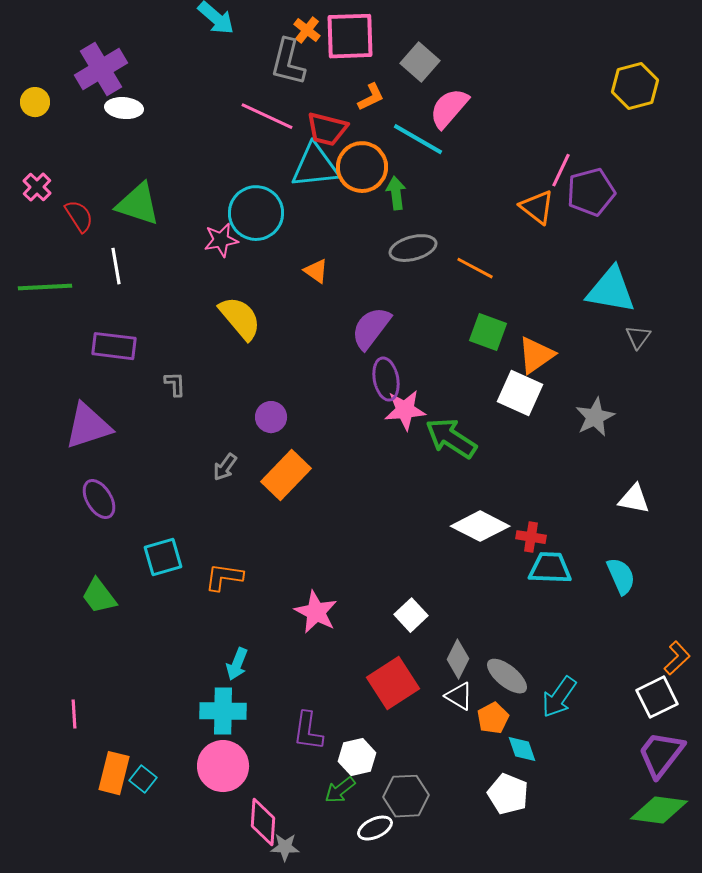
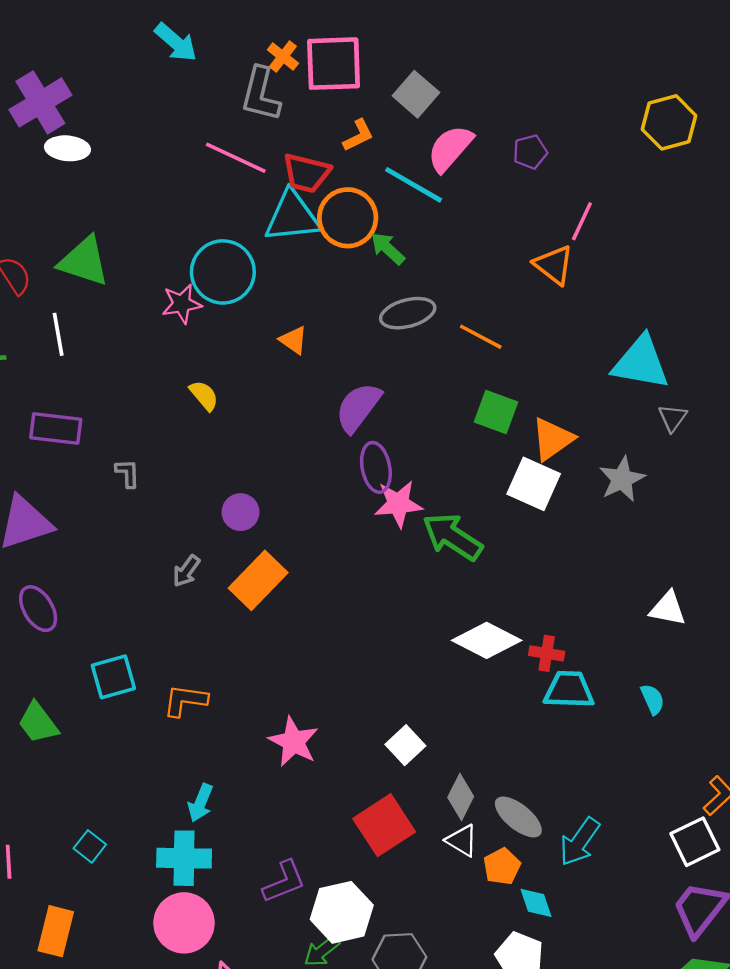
purple pentagon: (591, 192) -> (530, 152), moved, size x0.6
green arrow: (396, 193) -> (388, 248), turned -40
yellow semicircle: (240, 318) -> (204, 396), size x0.6
gray star: (595, 417) -> (622, 479), moved
cyan semicircle: (621, 576) -> (653, 699), size x0.7
purple L-shape: (308, 731) -> (284, 882), turned -120
white hexagon: (357, 757) -> (342, 912), size x1.4
cyan square: (143, 779) -> (90, 846), moved

